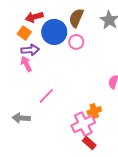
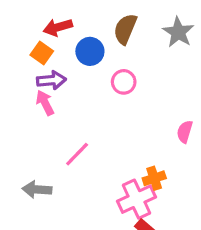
blue circle: (54, 32) -> (90, 51), size x0.7
pink circle: (76, 42) -> (124, 82), moved

